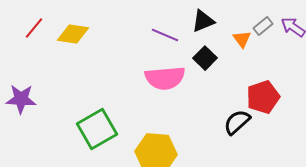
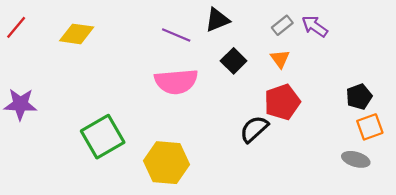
red line: (34, 28) -> (16, 27), moved
orange triangle: (242, 39) -> (280, 59), moved
black square: (205, 58) -> (234, 61), moved

